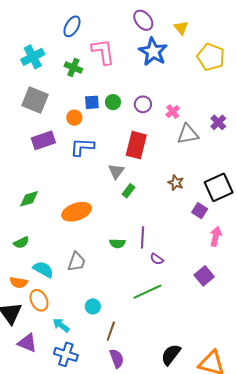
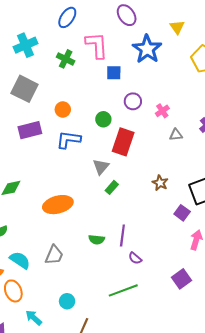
purple ellipse: (143, 20) -> (127, 15), moved
blue square: (92, 102) -> (114, 73), moved
green circle: (113, 102) -> (103, 119), moved
gray triangle: (188, 134) -> (176, 135), size x0.6

